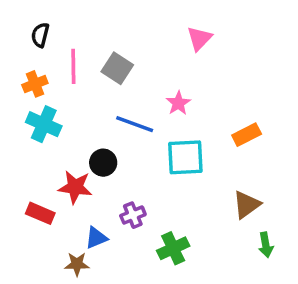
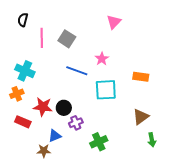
orange cross: (35, 84) -> (17, 94), moved
orange rectangle: (247, 135) -> (141, 77), turned 35
black circle: (103, 163) -> (64, 108), moved

